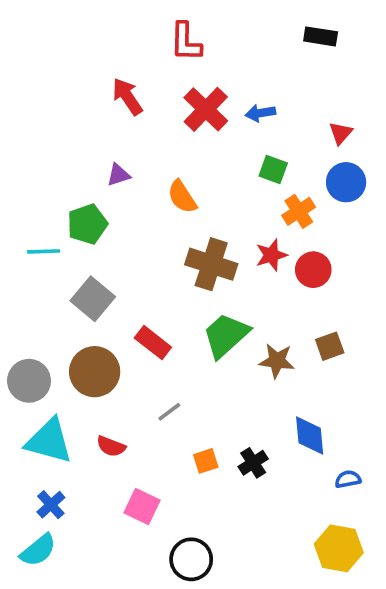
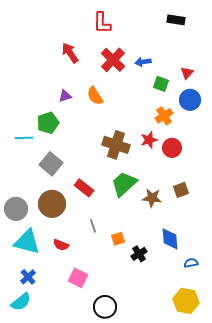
green square: (273, 169) -> (161, 84), moved
orange semicircle: (182, 197) -> (95, 96), moved
gray line: (169, 412) -> (93, 226), turned -72
orange square: (206, 461) -> (118, 239), moved

